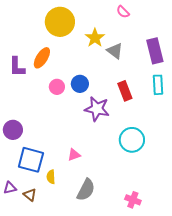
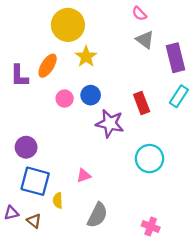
yellow star: (95, 38) -> (86, 57), moved
gray triangle: (115, 51) -> (145, 40), moved
cyan rectangle: (158, 85) -> (179, 96), turned 36
purple circle: (13, 130) -> (26, 147), moved

